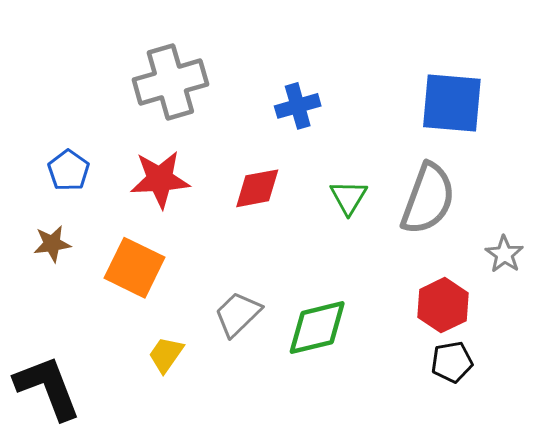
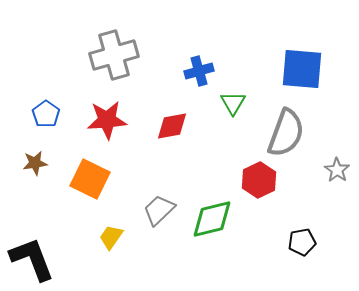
green triangle: (349, 197) -> (233, 103), moved
red hexagon: (443, 305) -> (259, 180), moved

